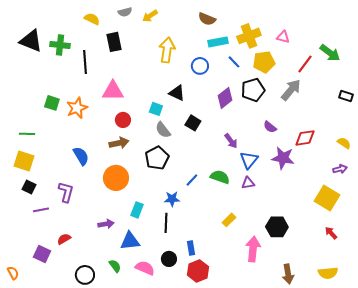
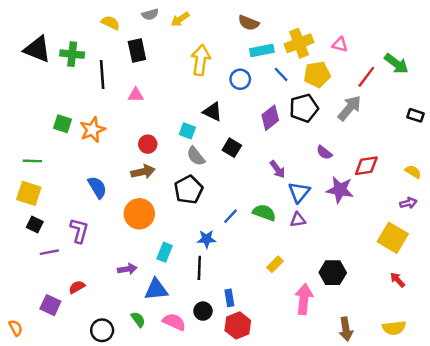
pink triangle: (113, 91) -> (136, 95), moved, size x0.6

